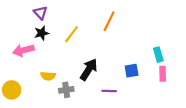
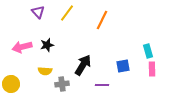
black star: (42, 33) -> (47, 45), moved
yellow line: (72, 34) -> (67, 13), moved

